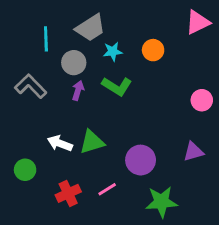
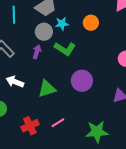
gray circle: (74, 63) -> (44, 32), moved
white arrow: (60, 143) -> (15, 82), moved
purple circle: (141, 160) -> (82, 81), moved

